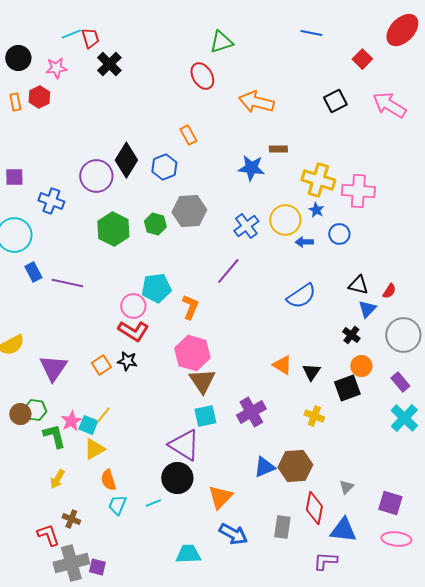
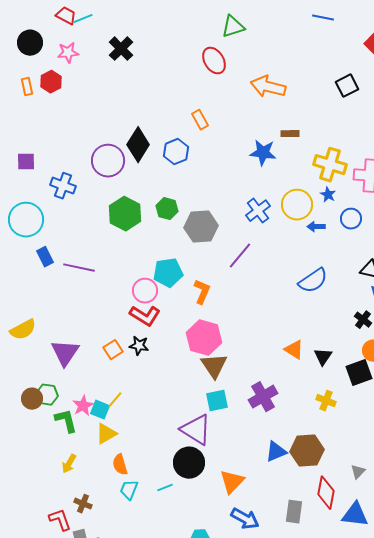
red trapezoid: (90, 38) -> (66, 16), moved, turned -45
gray hexagon: (189, 211) -> (201, 227), moved

